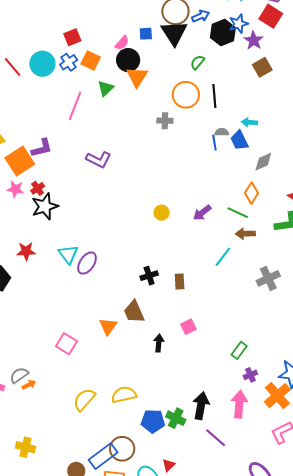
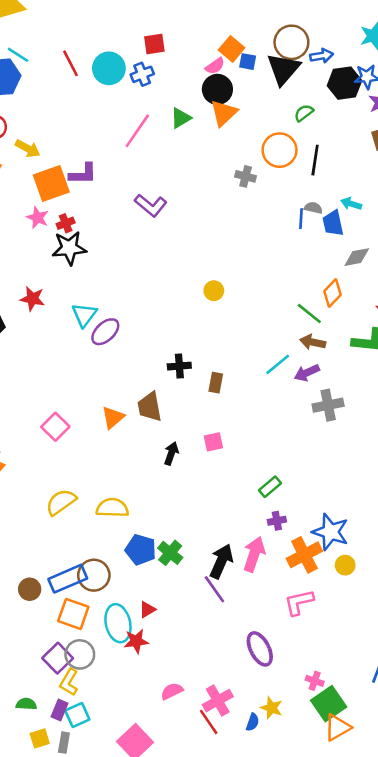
orange square: (91, 60) -> (232, 49), moved
purple arrow: (202, 213) -> (307, 373), moved
black arrow: (201, 406) -> (221, 561), moved

